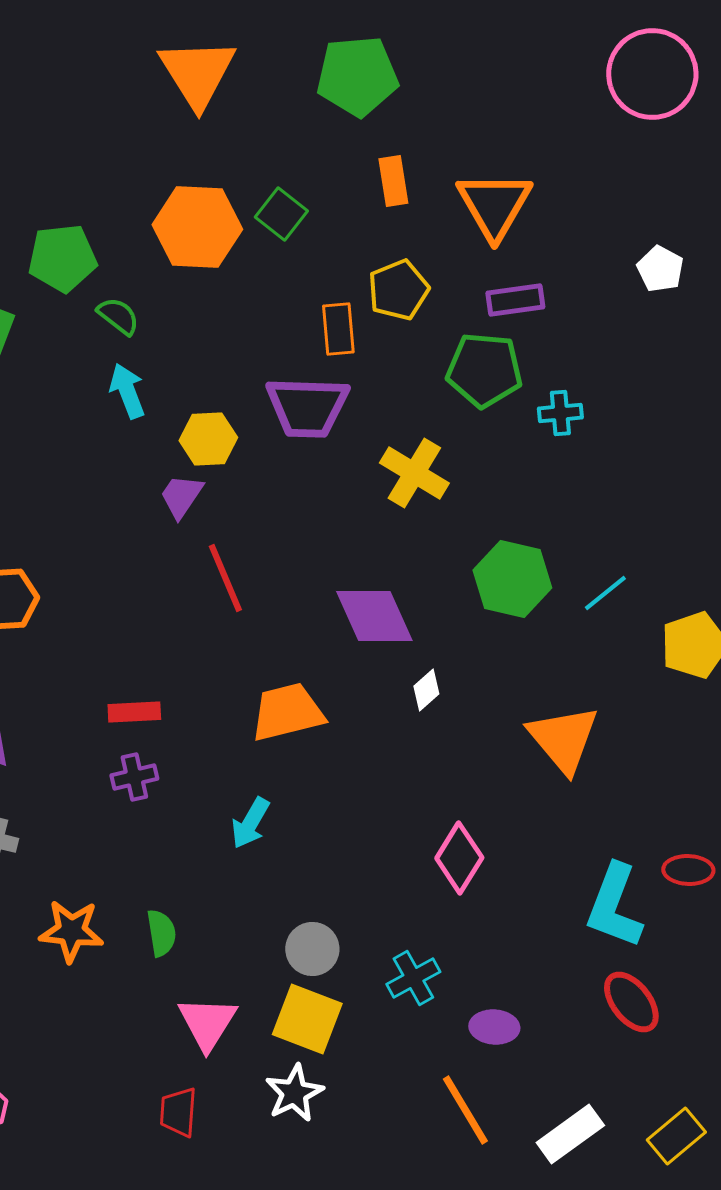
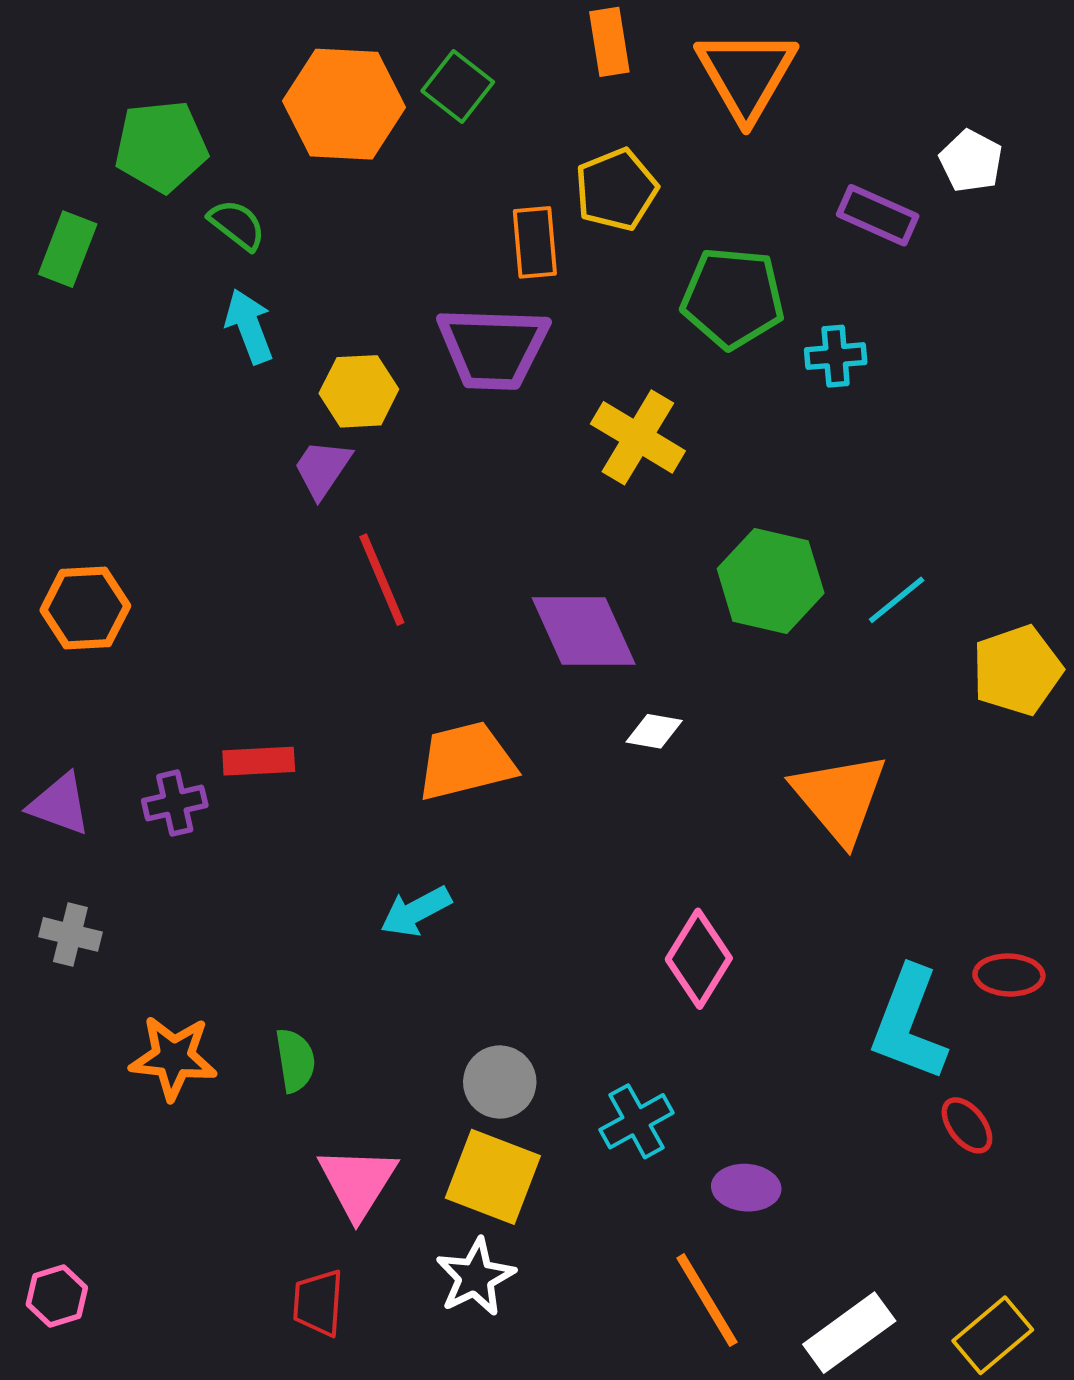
purple rectangle: (515, 300) -> (878, 215), moved, turned 32
white diamond: (426, 690) -> (654, 731), turned 51
purple cross: (134, 777) -> (175, 803), moved
cyan arrow: (250, 823) -> (416, 911), turned 32
red ellipse: (631, 1002) -> (967, 1125), moved, size x0.7

